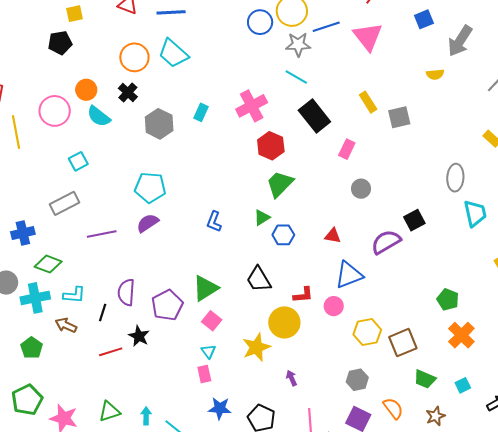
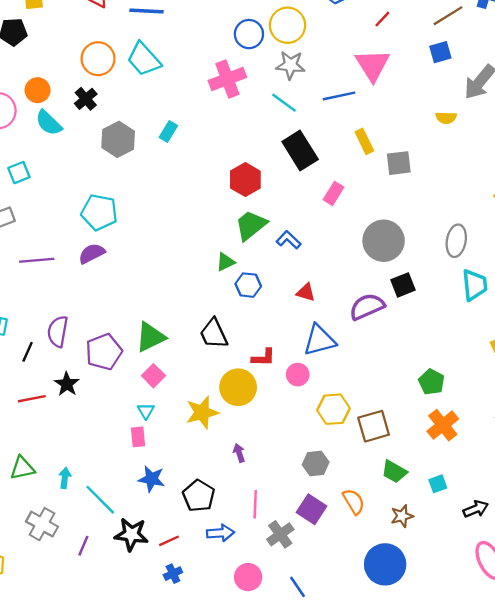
blue line: (326, 27) -> (339, 96), moved
pink cross: (252, 106) -> (227, 79), moved
gray circle: (361, 189) -> (384, 241), moved, size x1.8
blue L-shape: (214, 222) -> (289, 240), moved, turned 105

